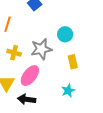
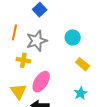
gray star: (41, 49) -> (37, 41), moved
yellow rectangle: (73, 62) -> (83, 64), turned -32

